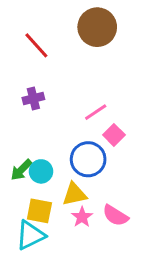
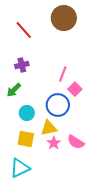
pink line: (96, 112) -> (63, 74), turned -35
green arrow: (21, 170) -> (14, 90), moved
cyan triangle: (30, 235) -> (20, 168), moved

